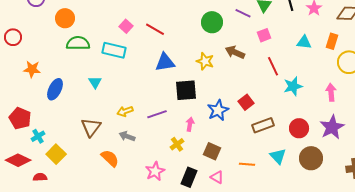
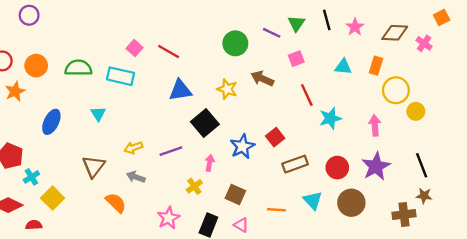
orange circle: (65, 18) -> (36, 66), moved
orange star: (32, 69) -> (15, 91), moved, turned -30
black square: (186, 90) -> (205, 123), turned -35

